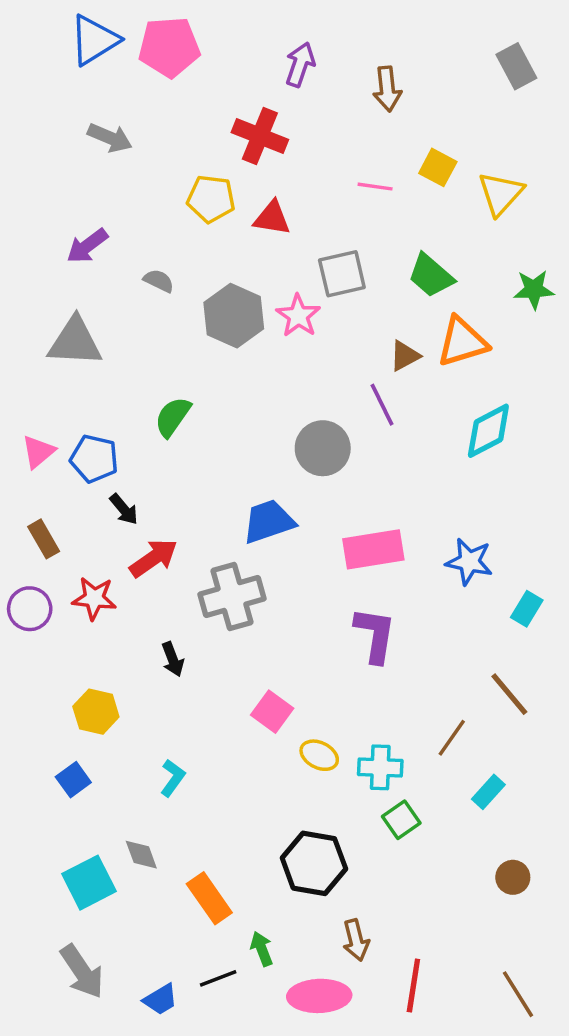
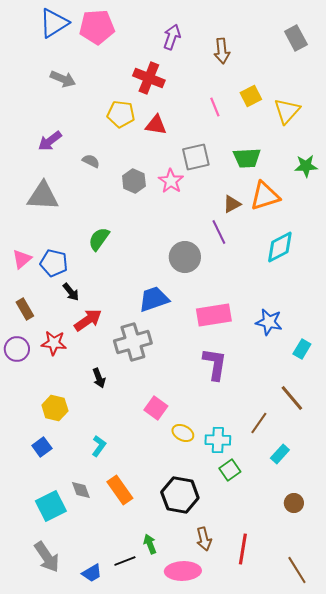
yellow square: (438, 167) -> (251, 96), turned 35
pink line: (375, 187) -> (215, 107), turned 60
green trapezoid: (431, 276) -> (247, 158), turned -44
gray hexagon: (234, 316) -> (134, 181), size x0.7
orange rectangle: (209, 898) -> (120, 490), moved
red line: (413, 985) -> (243, 549), moved

